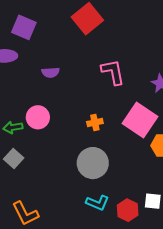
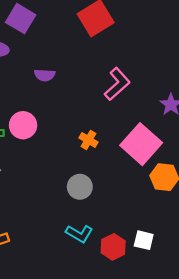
pink L-shape: (113, 72) -> (117, 84), turned 52
orange cross: (95, 122) -> (88, 140), turned 35
gray circle: (93, 163) -> (80, 187), size x0.7

